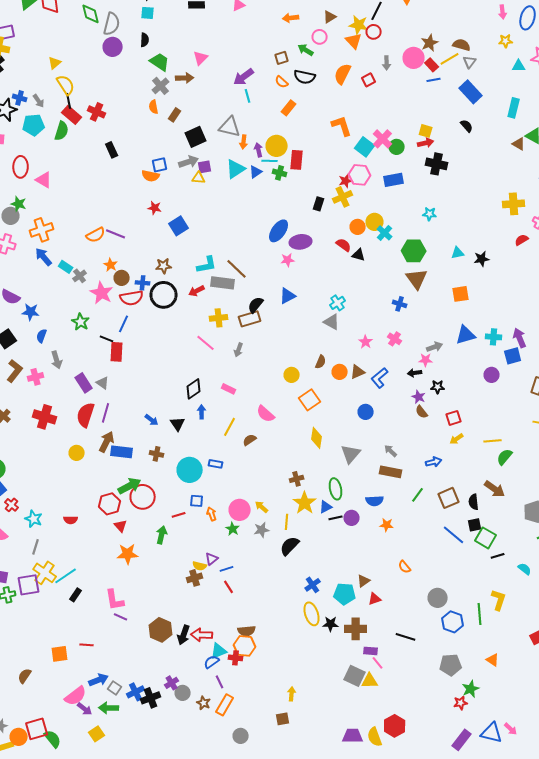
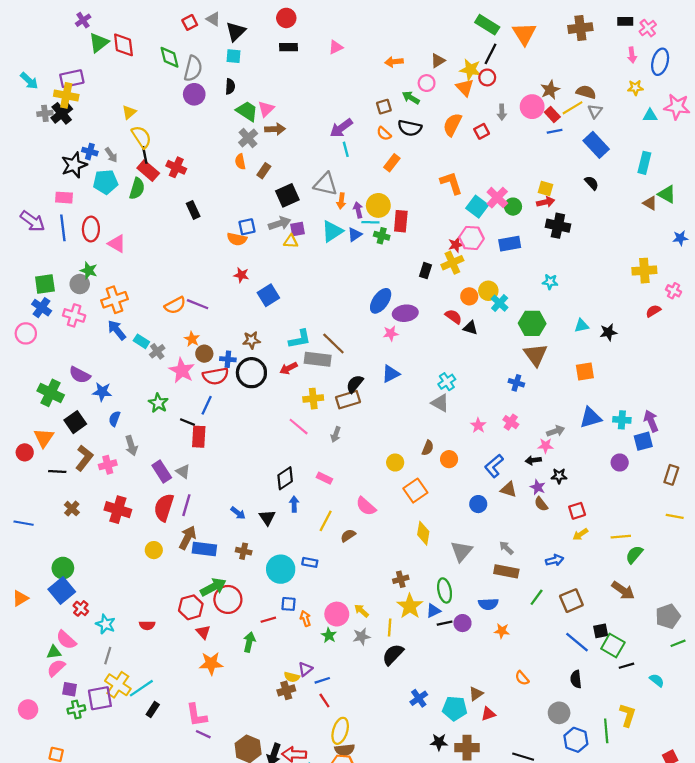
pink triangle: (201, 58) -> (266, 109), moved
brown triangle: (358, 372) -> (509, 489), moved, turned 42
black semicircle: (474, 502) -> (576, 679), moved
yellow ellipse: (312, 614) -> (340, 731), moved, turned 35

